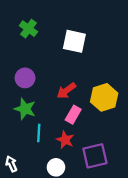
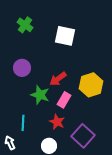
green star: (25, 109) -> (40, 95), moved
cyan line: (39, 133) -> (23, 123), moved
purple square: (95, 156) -> (83, 136), turned -35

